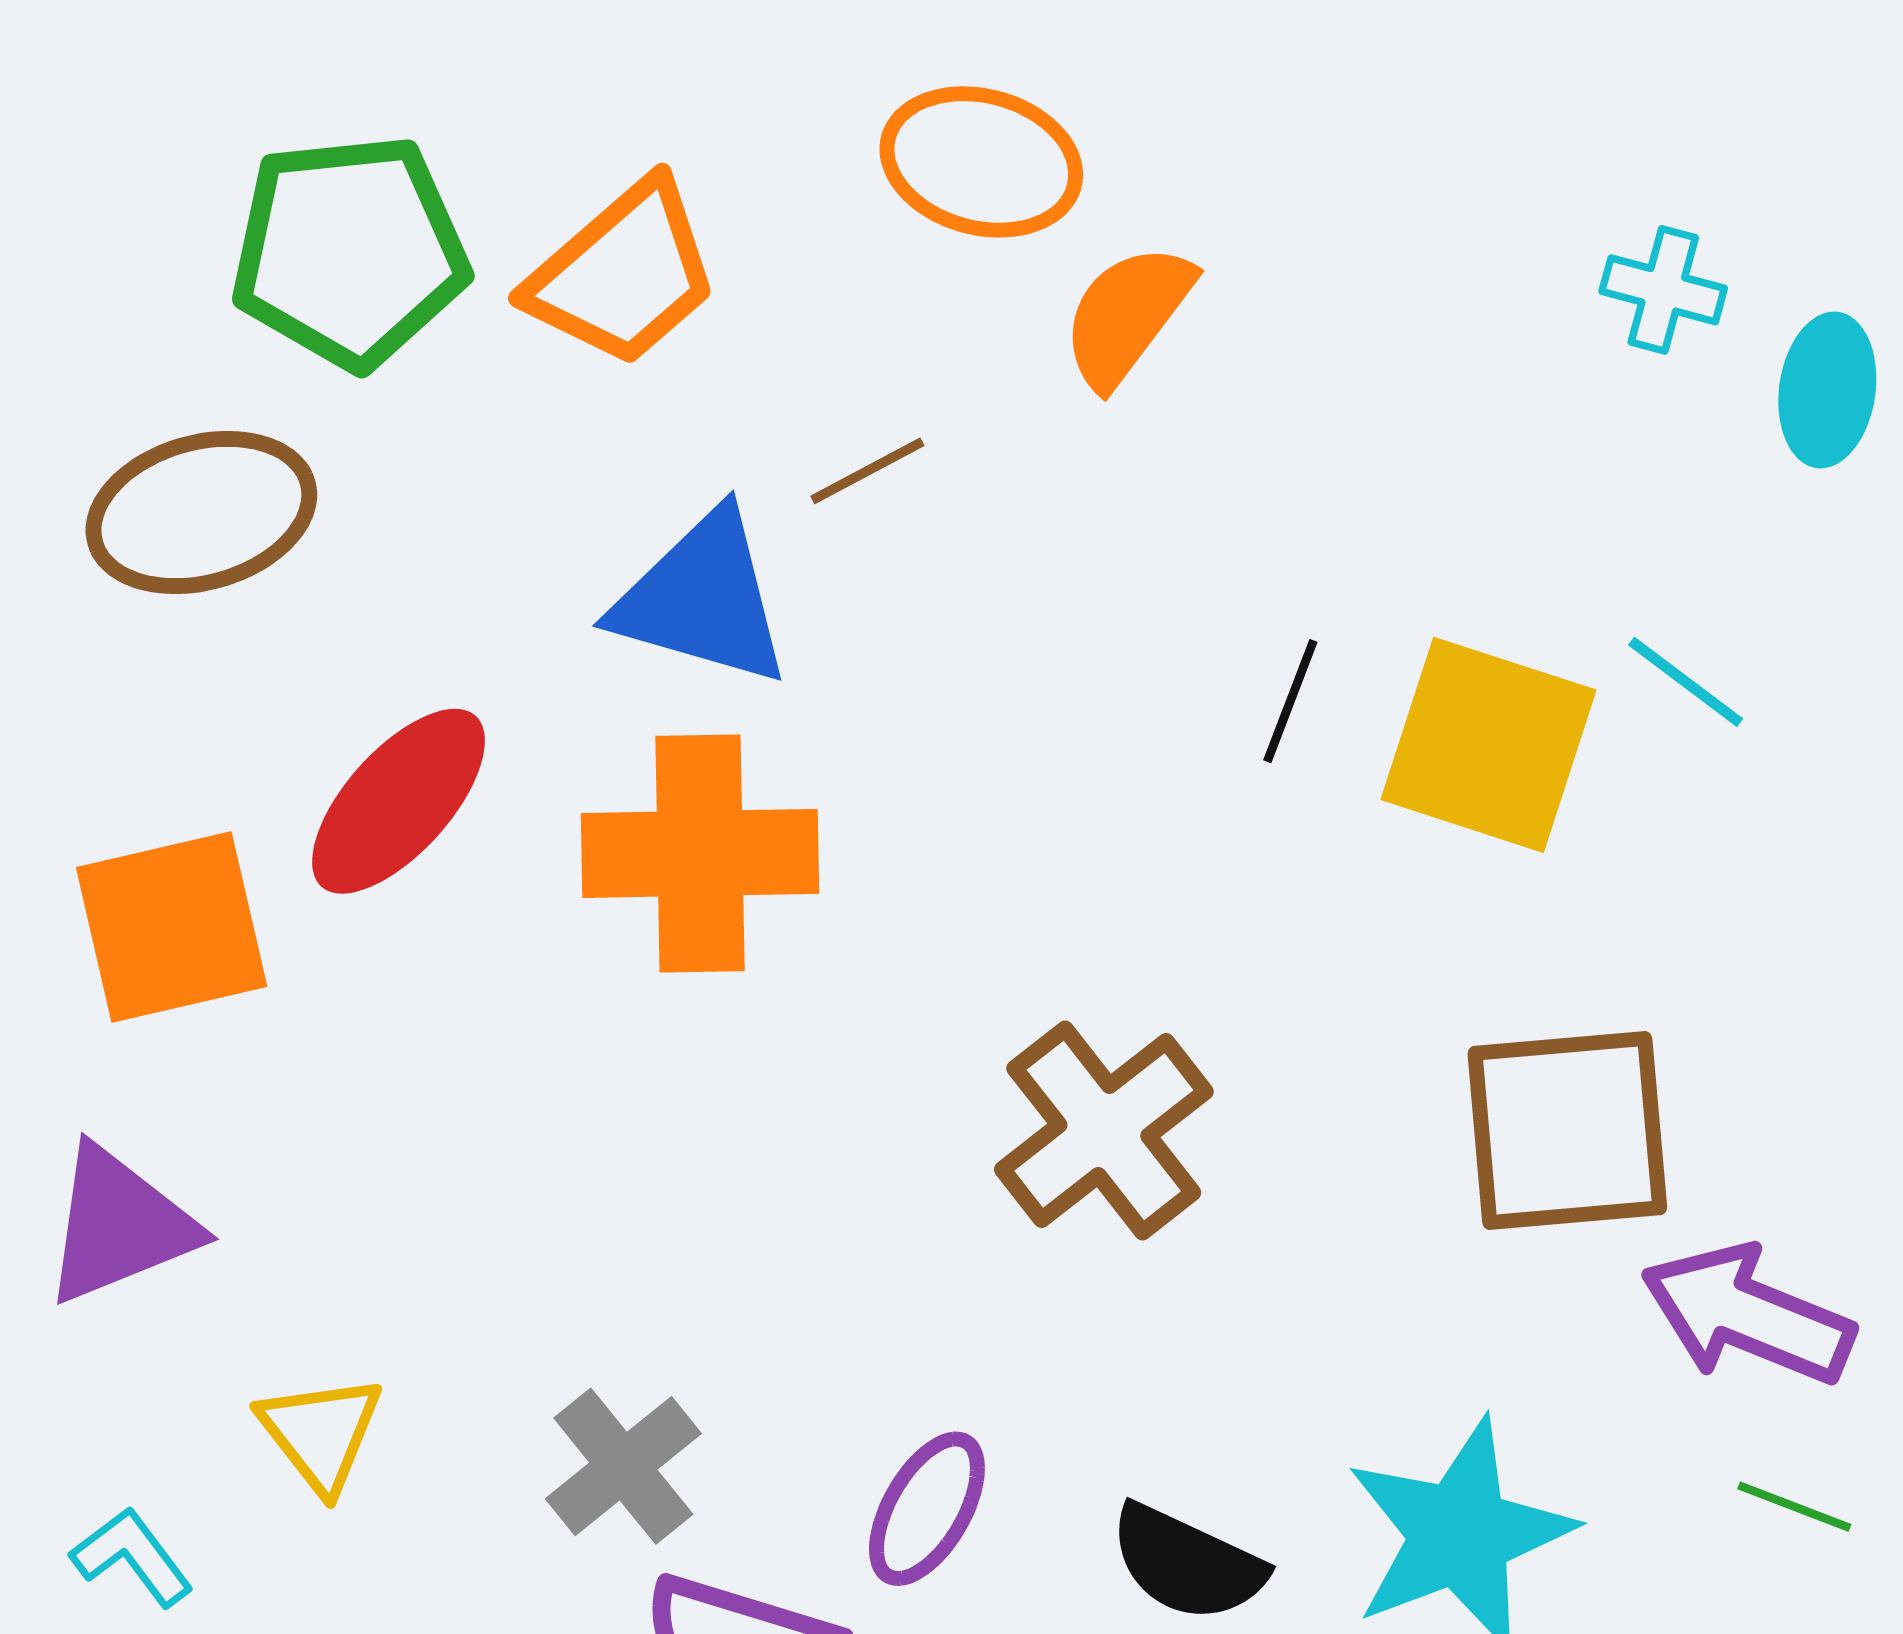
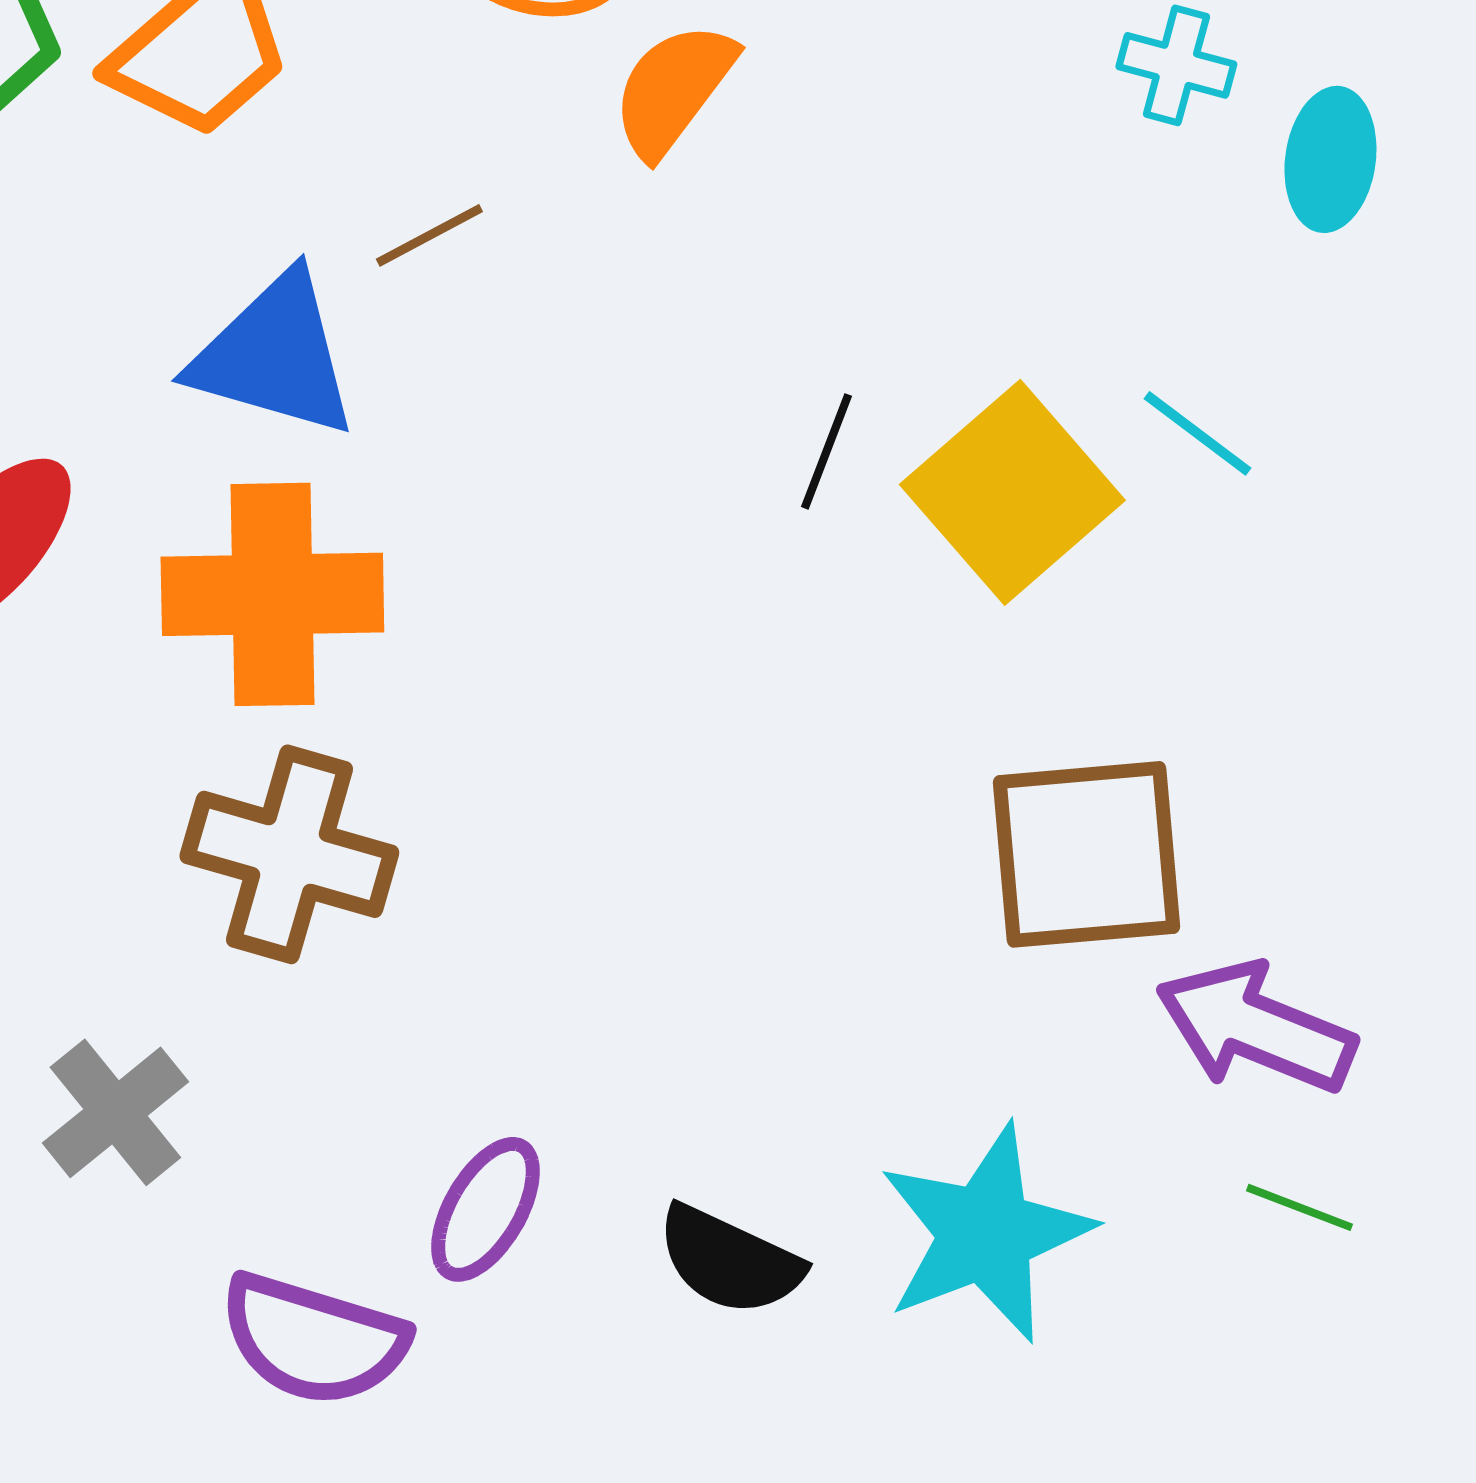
yellow square: (1489, 745) -> (1012, 492), turned 31
brown cross: (1104, 1130) -> (289, 854), moved, turned -36
gray cross: (623, 1466) -> (115, 1112), moved

